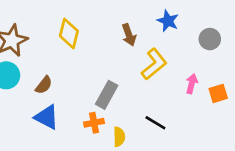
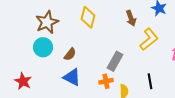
black line: (155, 123) -> (150, 81), turned 49

